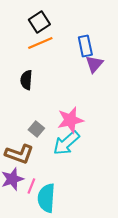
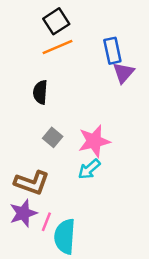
gray square: (36, 129) -> (53, 137), moved
cyan arrow: (66, 143) -> (89, 169), size x0.7

